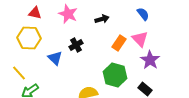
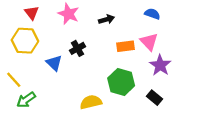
red triangle: (35, 13) -> (32, 13), turned 40
blue semicircle: (143, 14) -> (152, 14), turned -32
orange rectangle: (119, 43) -> (126, 46), turned 49

